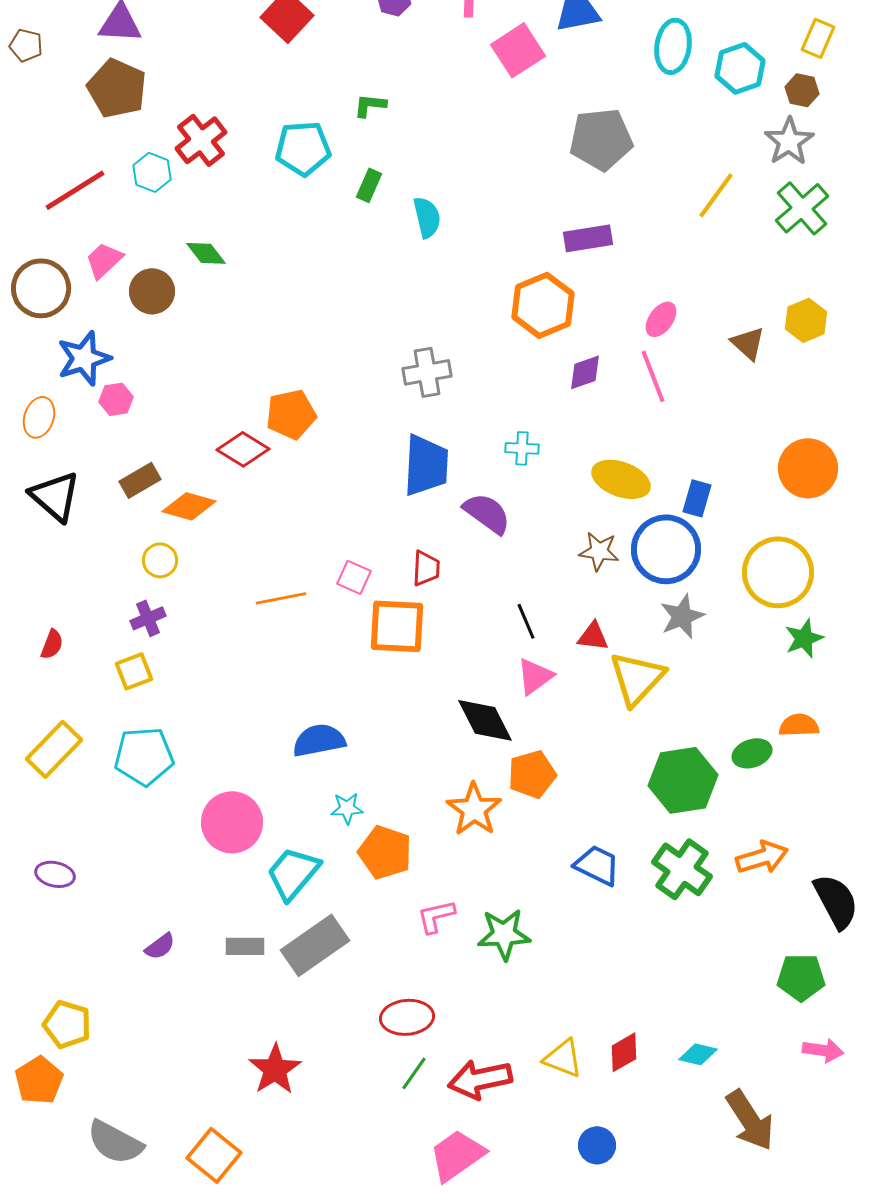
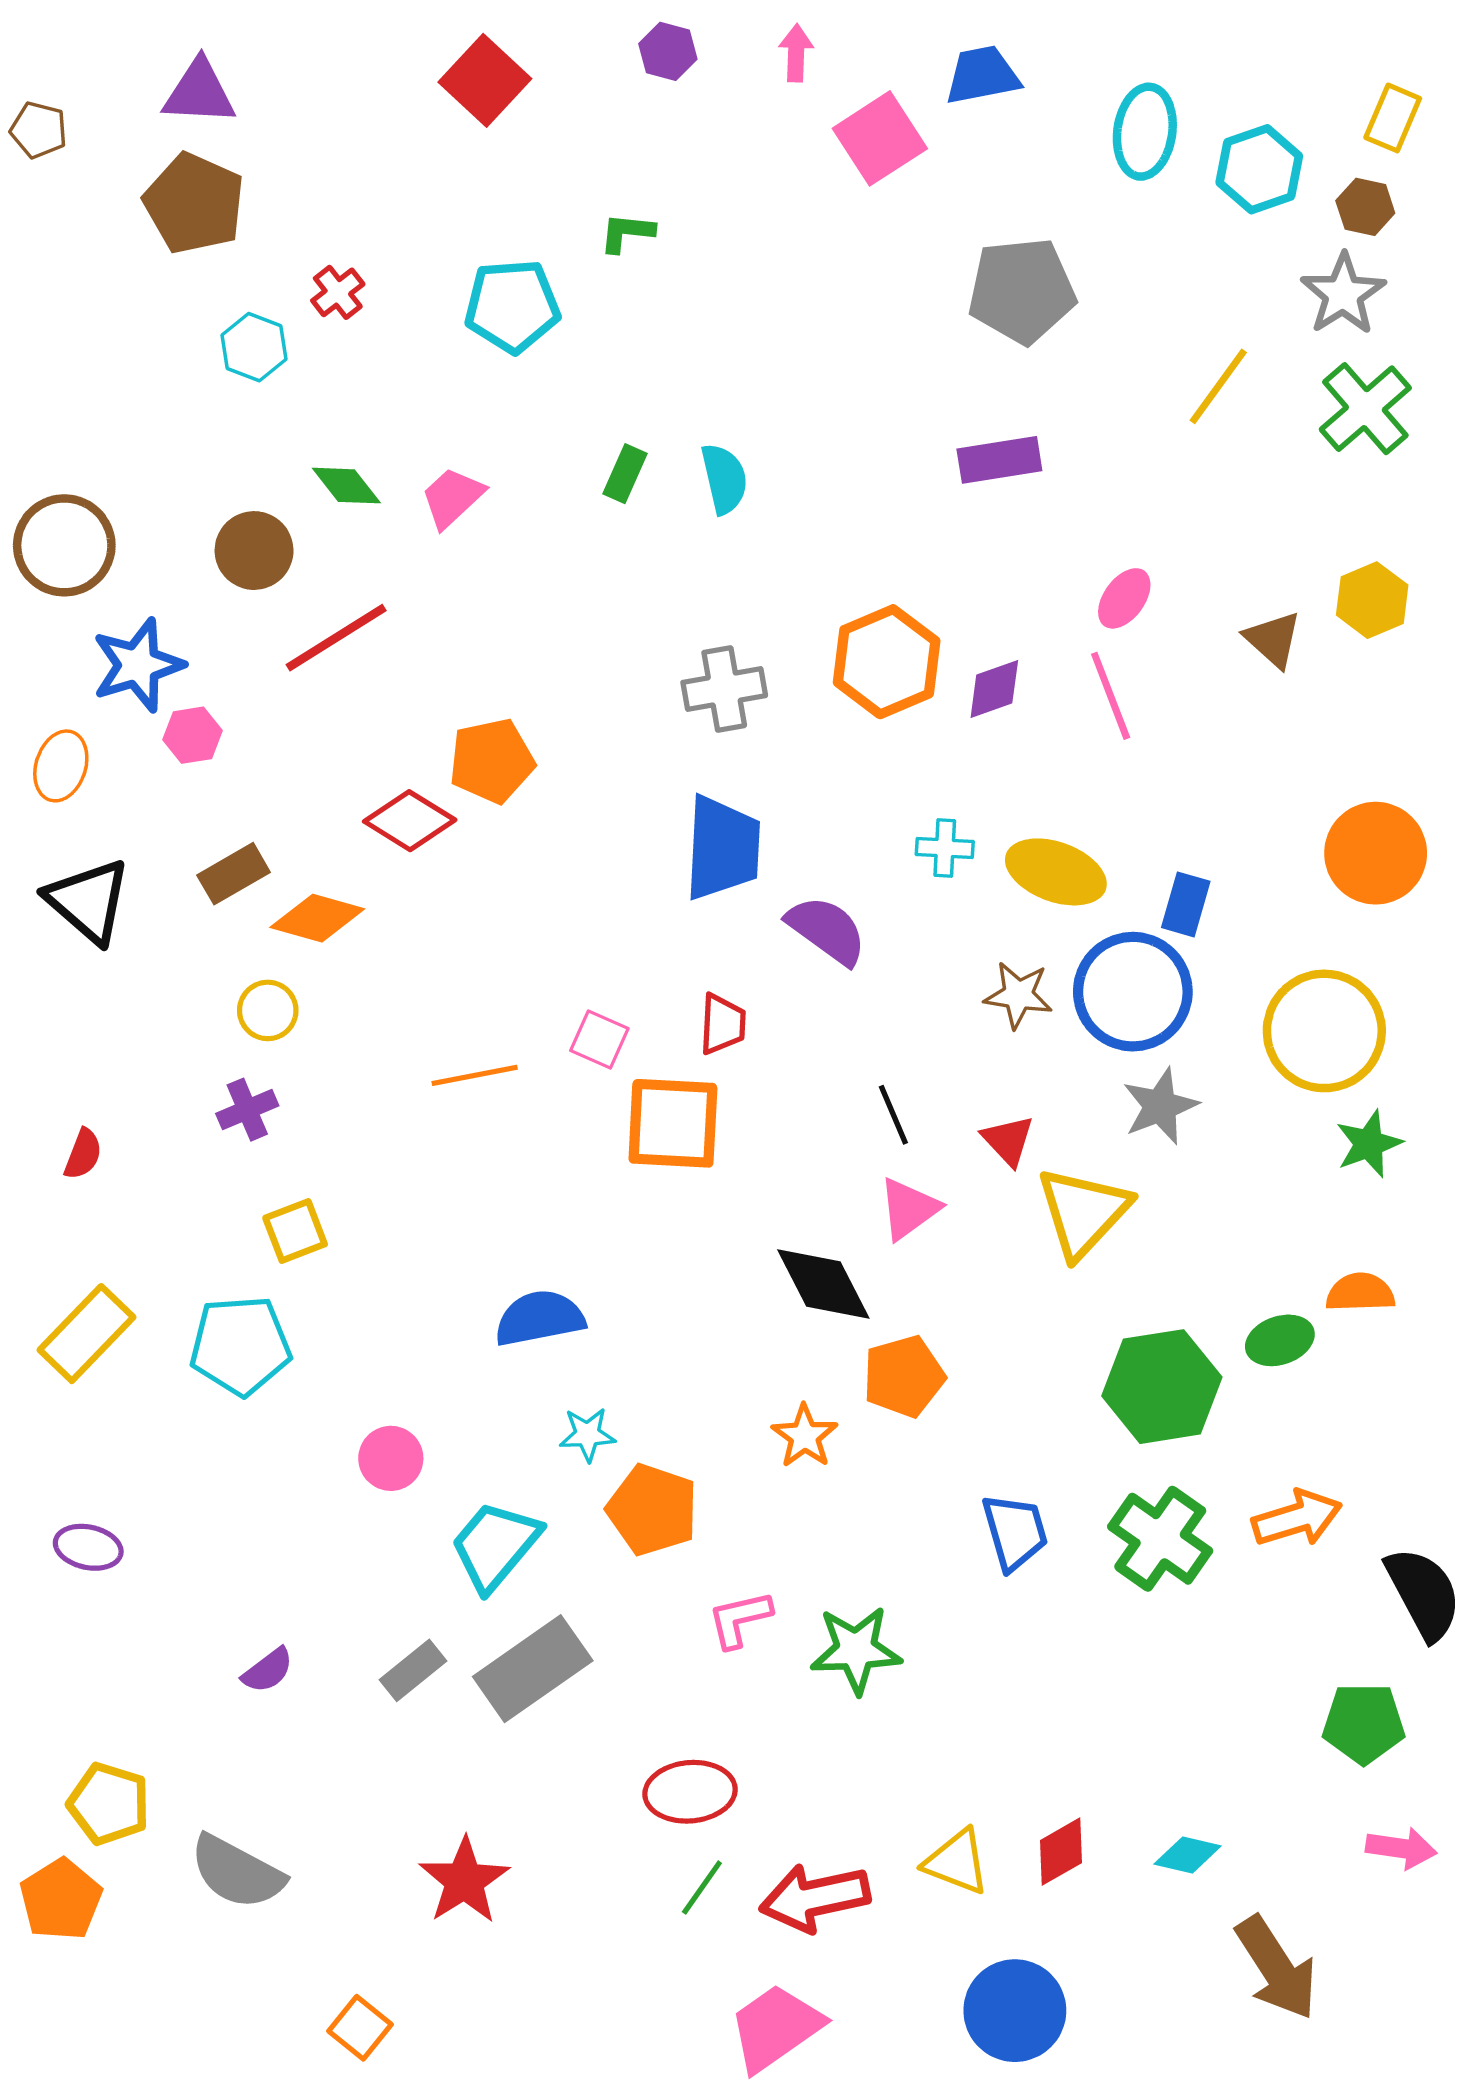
red cross: (201, 140) -> (338, 292), size x0.6
green rectangle: (369, 185) -> (625, 474), moved
red line: (75, 190) -> (336, 638), moved
cyan semicircle: (427, 217) -> (724, 479), moved
pink trapezoid: (104, 260) -> (452, 498), moved
orange hexagon: (543, 305) -> (887, 662), moved
cyan cross: (522, 448) -> (945, 848), moved
red triangle: (593, 636) -> (1008, 1140), turned 40
yellow square: (134, 671) -> (295, 1231), moved
orange star: (474, 809) -> (805, 1436), size x0.7
pink circle: (232, 822) -> (391, 1458), size x0.6
blue trapezoid: (597, 865) -> (1015, 1532), turned 48
gray rectangle: (245, 946) -> (413, 1670), turned -39
gray semicircle: (115, 1142) -> (237, 1872), moved
blue circle: (597, 1145) -> (1015, 2011), size x1.6
orange square: (214, 1155) -> (360, 2028), size x0.7

